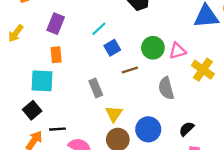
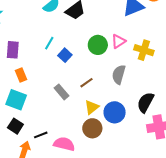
brown line: (130, 70) -> (87, 83), moved
cyan square: (42, 81) -> (16, 100), turned 35
gray semicircle: (166, 88) -> (119, 75), turned 48
yellow triangle: (114, 114) -> (92, 107), moved, turned 35
black semicircle: (187, 129) -> (145, 102), size x1.5

